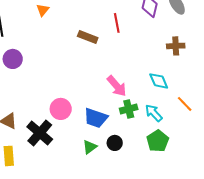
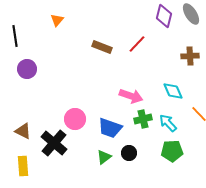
red line: (117, 23) -> (137, 44), moved, turned 54
pink arrow: (117, 86) -> (131, 96), turned -30
green pentagon: (158, 141) -> (172, 151), turned 30

